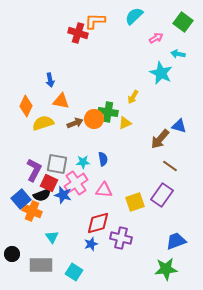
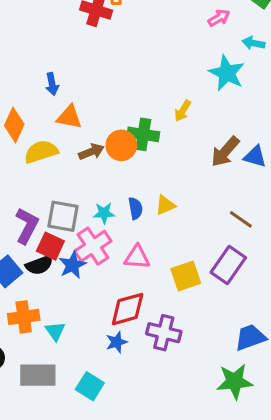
yellow triangle: (125, 123) -> (165, 205), moved
brown arrow: (160, 139) -> (225, 152), moved
blue star: (63, 195) -> (72, 265), turned 30
orange cross: (32, 211) -> (24, 317), moved, turned -30

